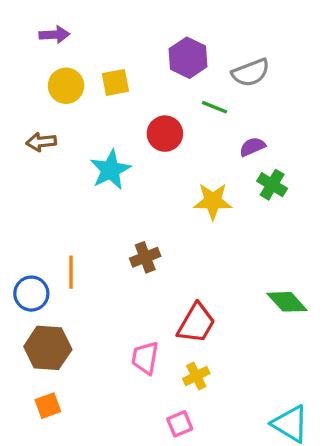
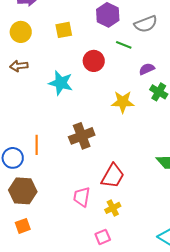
yellow circle: (66, 86) -> (21, 32), moved
cyan star: (110, 170) -> (61, 83), turned -30
brown cross: (145, 257) -> (82, 136), size x1.4

